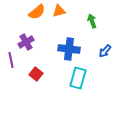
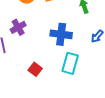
red square: (36, 74) -> (35, 69), moved

